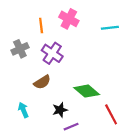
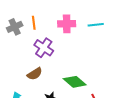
pink cross: (69, 19) -> (67, 24), moved, turned -30
gray cross: (20, 49) -> (15, 27), moved

